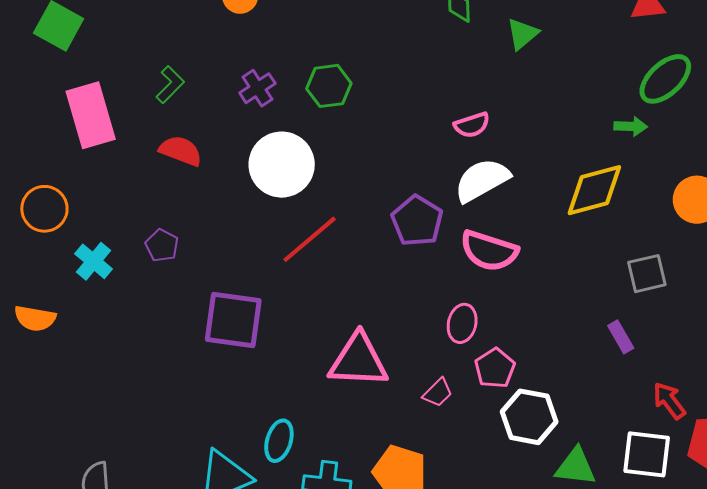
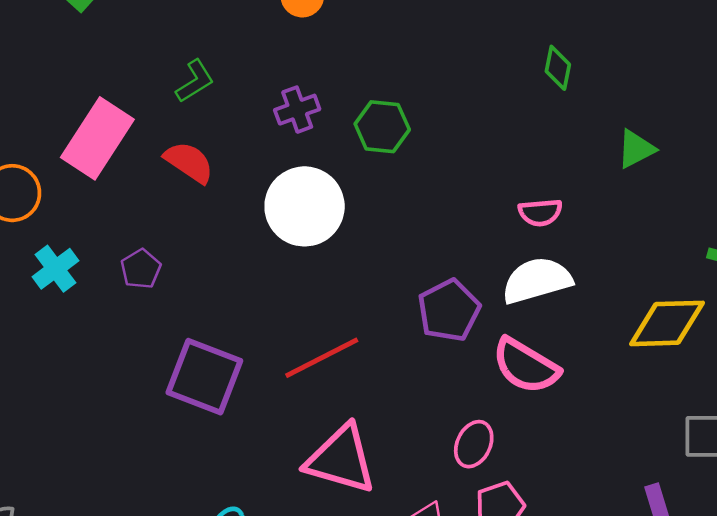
green triangle: (522, 34) -> (636, 149), moved
pink rectangle: (91, 115) -> (97, 138), moved, turned 36
red line: (310, 239) -> (322, 358), moved

